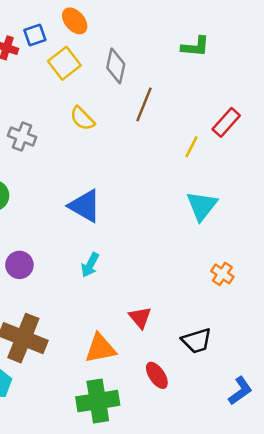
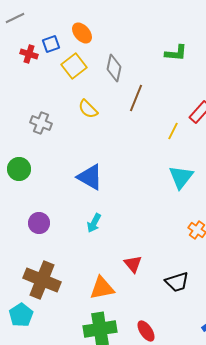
red ellipse: (157, 375) -> (146, 331), moved

